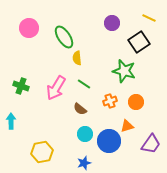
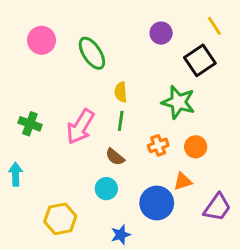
yellow line: (149, 18) -> (214, 26), turned 32
yellow semicircle: (77, 58) -> (121, 92), moved
green line: (84, 84) -> (121, 121), turned 64
cyan circle: (85, 134) -> (106, 189), moved

